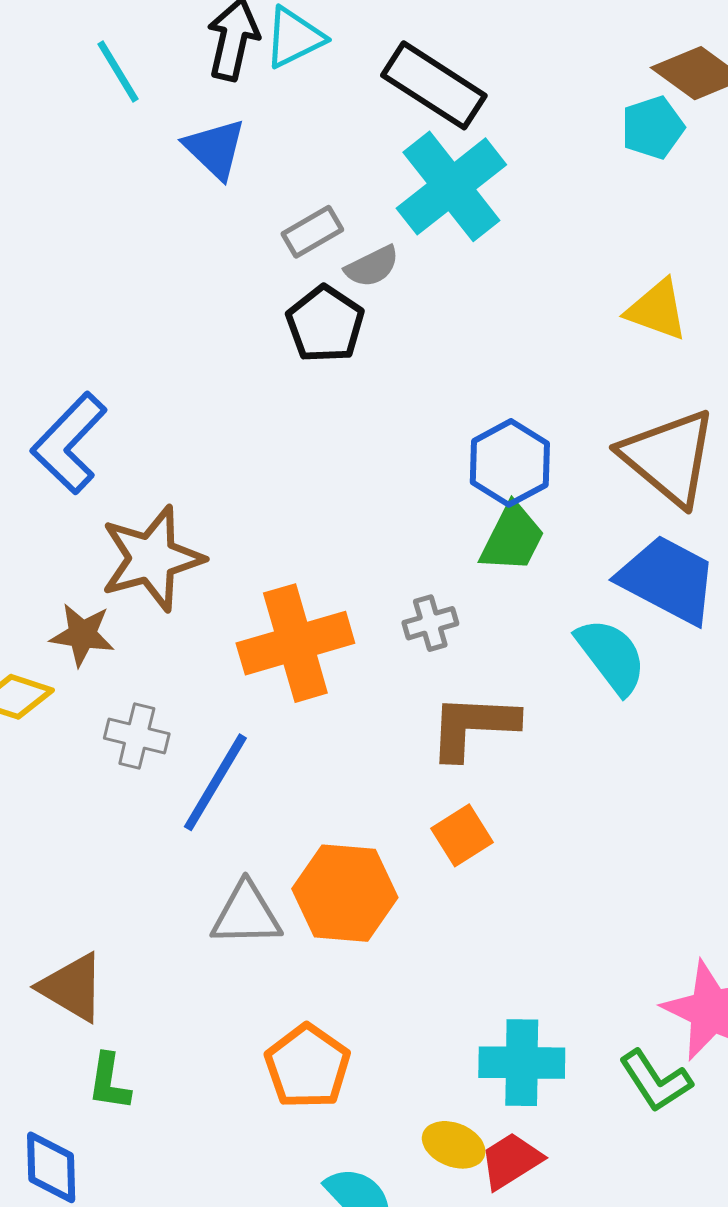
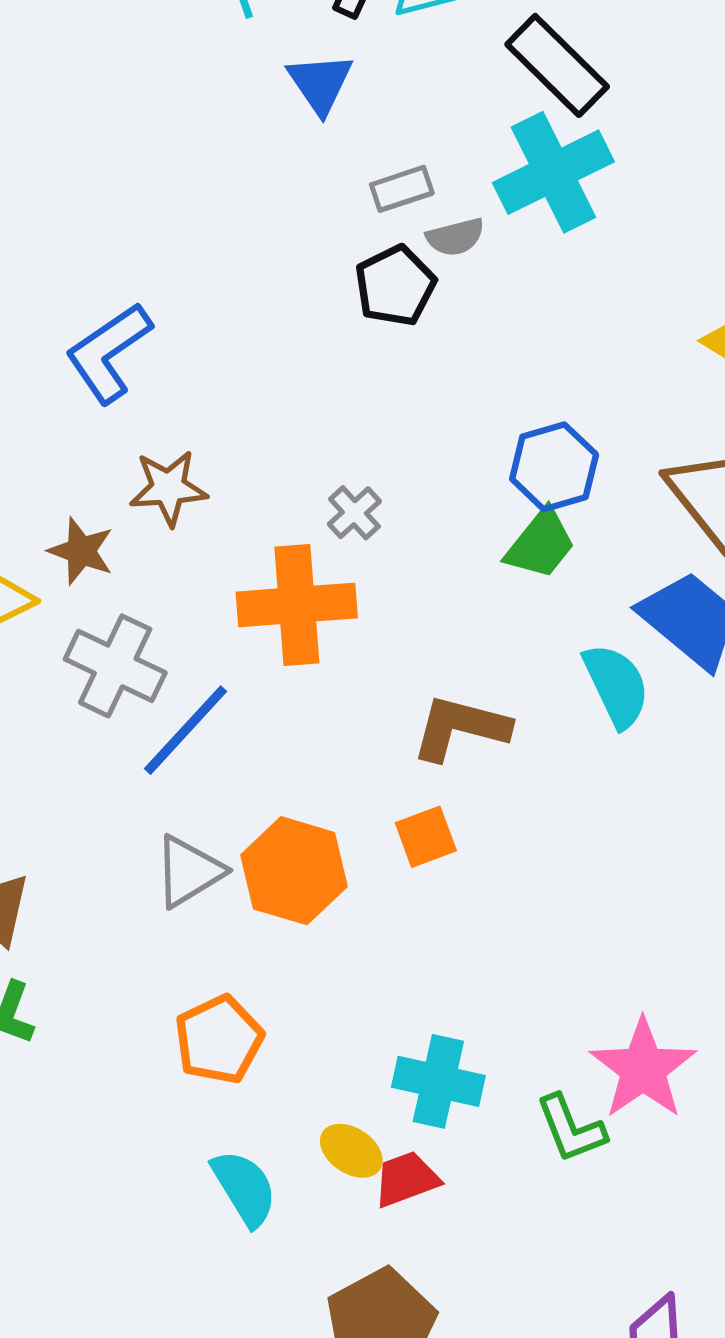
brown star: (152, 558) -> (168, 488), size x0.7
gray cross: (430, 623) -> (354, 513), moved, turned -38
gray cross: (137, 736) -> (115, 666), size x1.5
gray triangle: (246, 914) -> (189, 871), turned -42

